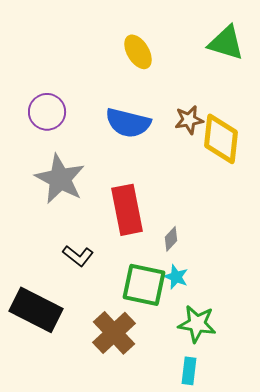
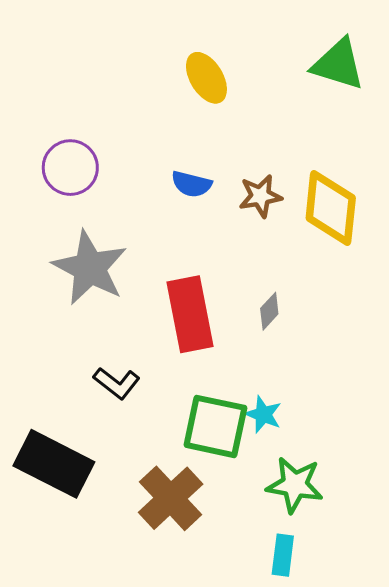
brown star: (189, 120) -> (260, 196), moved
blue semicircle: (128, 123) -> (192, 184), size x0.6
gray diamond: (171, 239) -> (269, 311), moved

